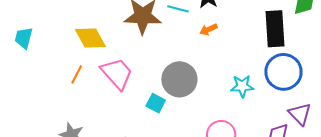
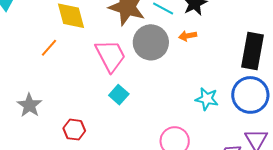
pink trapezoid: (117, 74) -> (110, 56), moved
gray circle: (179, 79) -> (151, 42), moved

